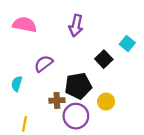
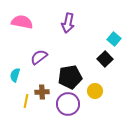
black square: (104, 59) -> (105, 59), moved
brown cross: (57, 100) -> (42, 92), moved
yellow line: (25, 124) -> (26, 101), moved

